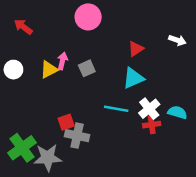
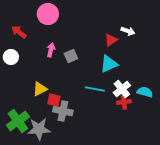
pink circle: (88, 17) -> (48, 14), moved
red arrow: (23, 27) -> (19, 32), moved
white arrow: (177, 40) -> (128, 31), moved
yellow triangle: (49, 70) -> (40, 89), moved
red square: (66, 122) -> (54, 100), turned 32

